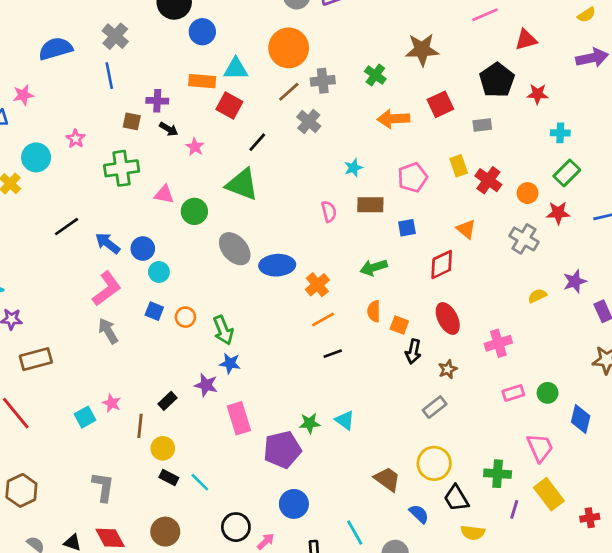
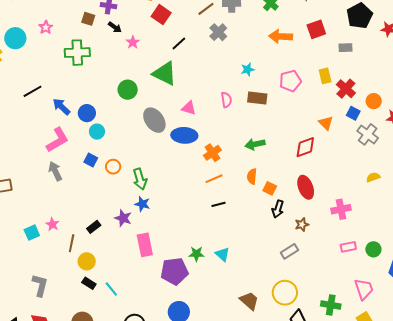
pink triangle: (164, 194) -> (189, 108), moved
blue square: (407, 228) -> (353, 113), moved, turned 32

